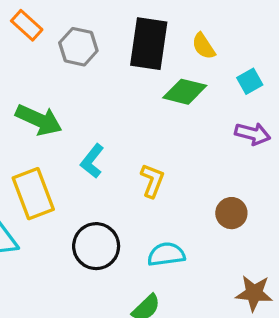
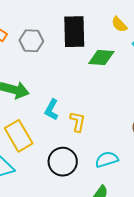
yellow semicircle: (204, 46) -> (119, 24), moved
yellow L-shape: (152, 181) -> (78, 122), moved

